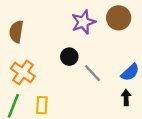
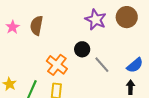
purple star: (83, 22) -> (96, 20), turned -30
orange cross: (23, 72) -> (57, 65), moved

